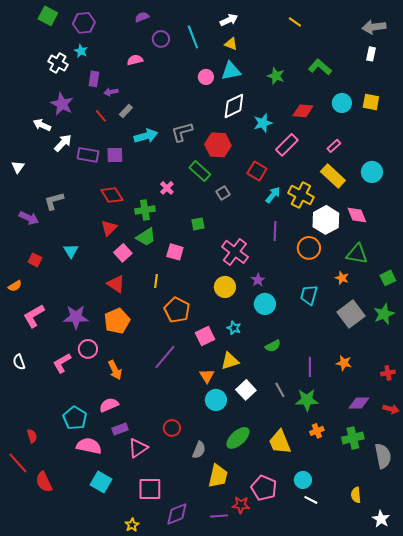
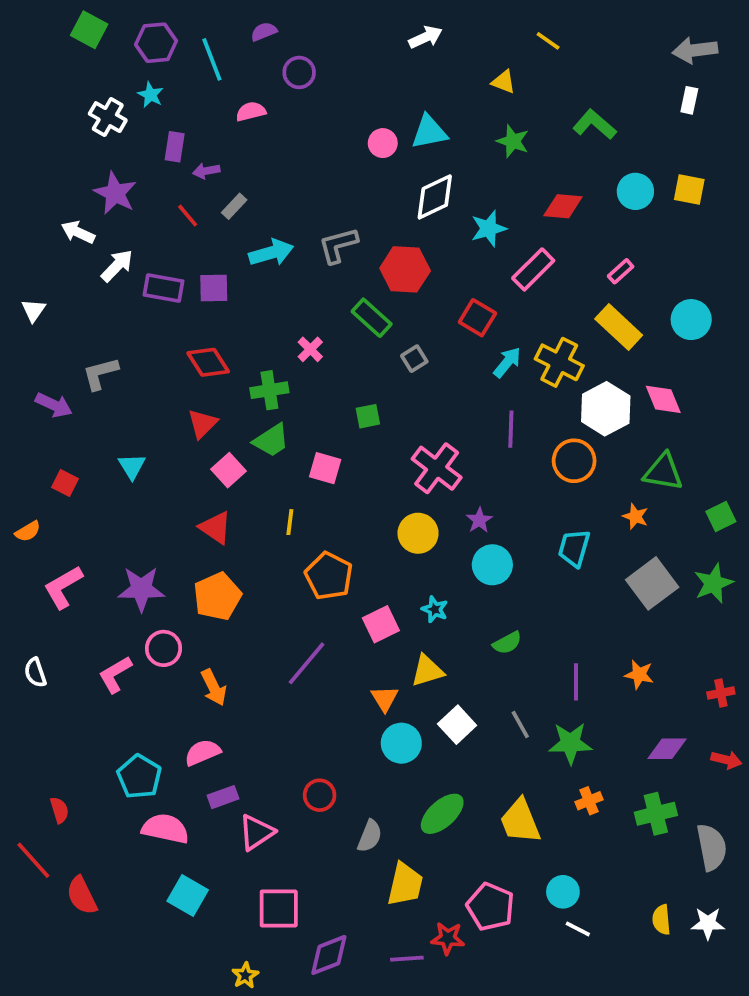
cyan line: (193, 37) -> (212, 59), moved
yellow triangle: (231, 44) -> (503, 82), moved
white star: (381, 519) -> (708, 923), moved, turned -30

